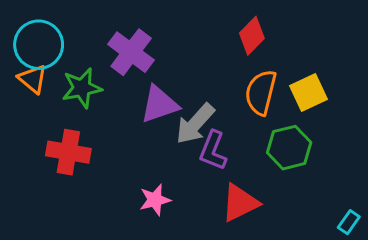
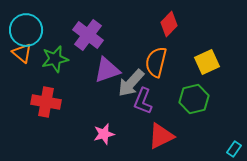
orange semicircle: (261, 92) -> (156, 62), moved

